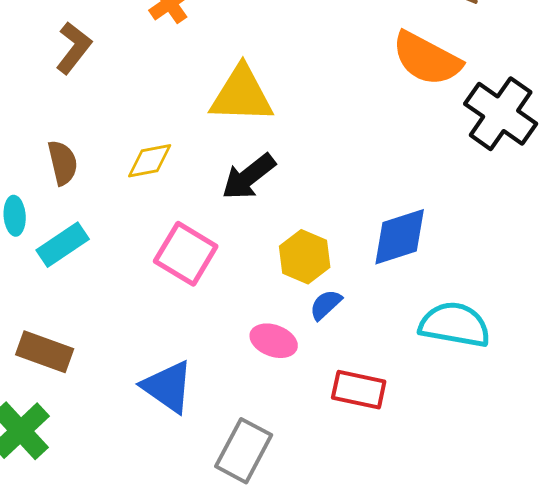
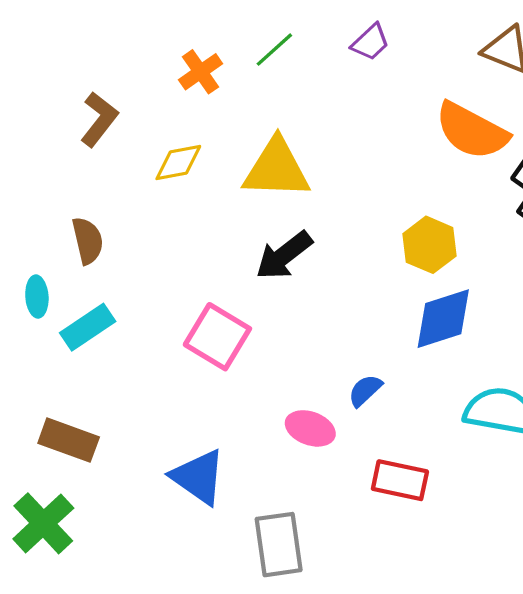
yellow diamond: (150, 161) -> (178, 163), moved
yellow hexagon: (305, 257) -> (430, 245), moved
gray rectangle: (244, 451) -> (279, 545), turned -36

